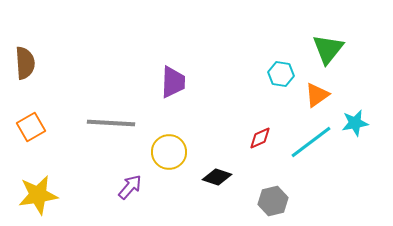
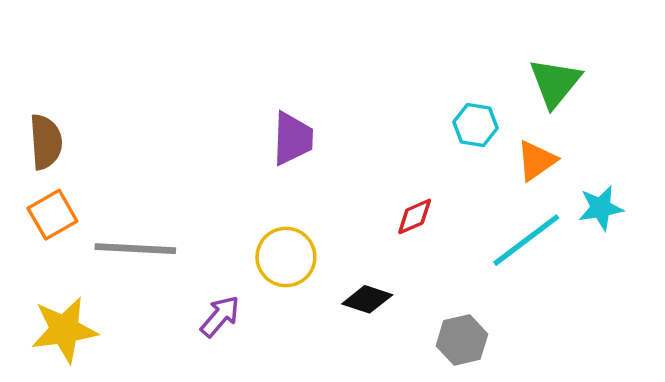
brown semicircle: (25, 63) -> (46, 142), moved
gray line: (111, 123) -> (135, 249), moved
red diamond: (260, 138) -> (415, 216), moved

